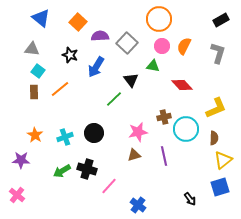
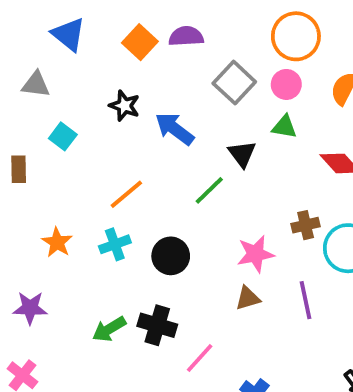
purple semicircle: (100, 36) -> (186, 36), moved
pink circle: (162, 46) -> (286, 84), moved
gray triangle: (32, 49) -> (36, 84), moved
blue arrow: (96, 67) -> (175, 129), turned 95
orange line: (60, 89) -> (126, 194), moved
brown rectangle: (34, 92) -> (19, 169), moved
orange star: (35, 135) -> (57, 242), moved
cyan cross: (65, 137) -> (115, 244), moved

